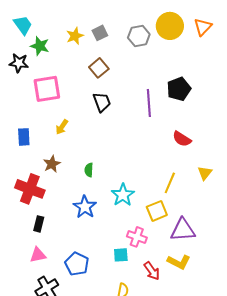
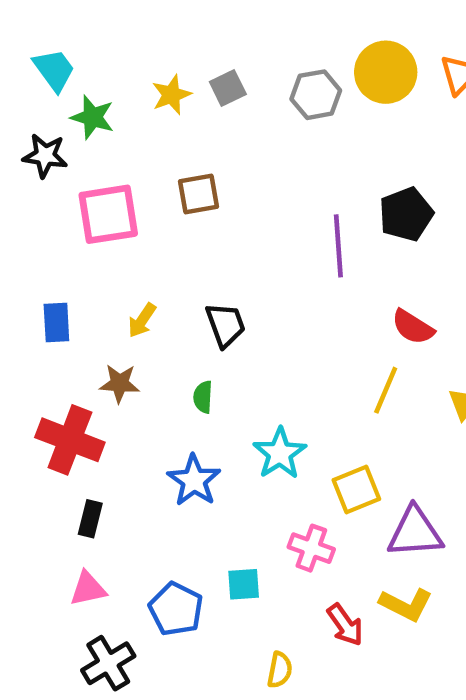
brown square: (99, 68) -> (198, 194), moved, turned 30
black trapezoid: (102, 102) -> (226, 325), moved
yellow arrow: (62, 127) -> (142, 320), moved
brown star: (52, 164) -> (120, 383), turned 30
yellow line: (170, 183) -> (386, 390), moved
cyan square: (121, 255) -> (244, 584), moved

